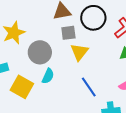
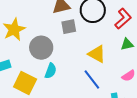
yellow triangle: (79, 52) -> (97, 54), moved, turned -36

